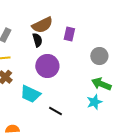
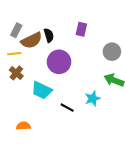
brown semicircle: (42, 25) -> (32, 40), moved
cyan star: (94, 102) -> (93, 98), moved

